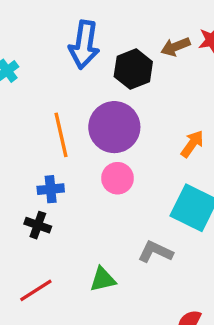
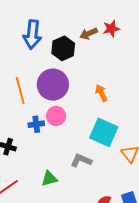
orange arrow: (192, 144) -> (101, 93), turned -60
blue cross: (51, 189) -> (36, 124), moved

